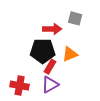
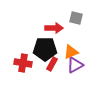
purple triangle: (50, 85) -> (75, 65), moved
red cross: (20, 86) -> (23, 63), moved

